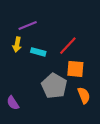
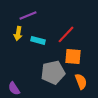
gray pentagon: (54, 86) -> (53, 72), turned 30

